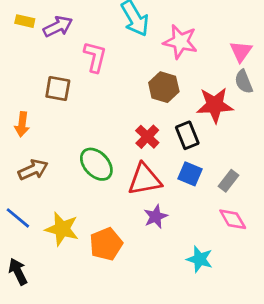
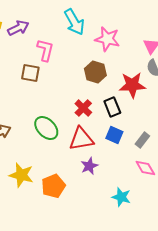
brown square: (58, 89) -> (30, 73), moved

